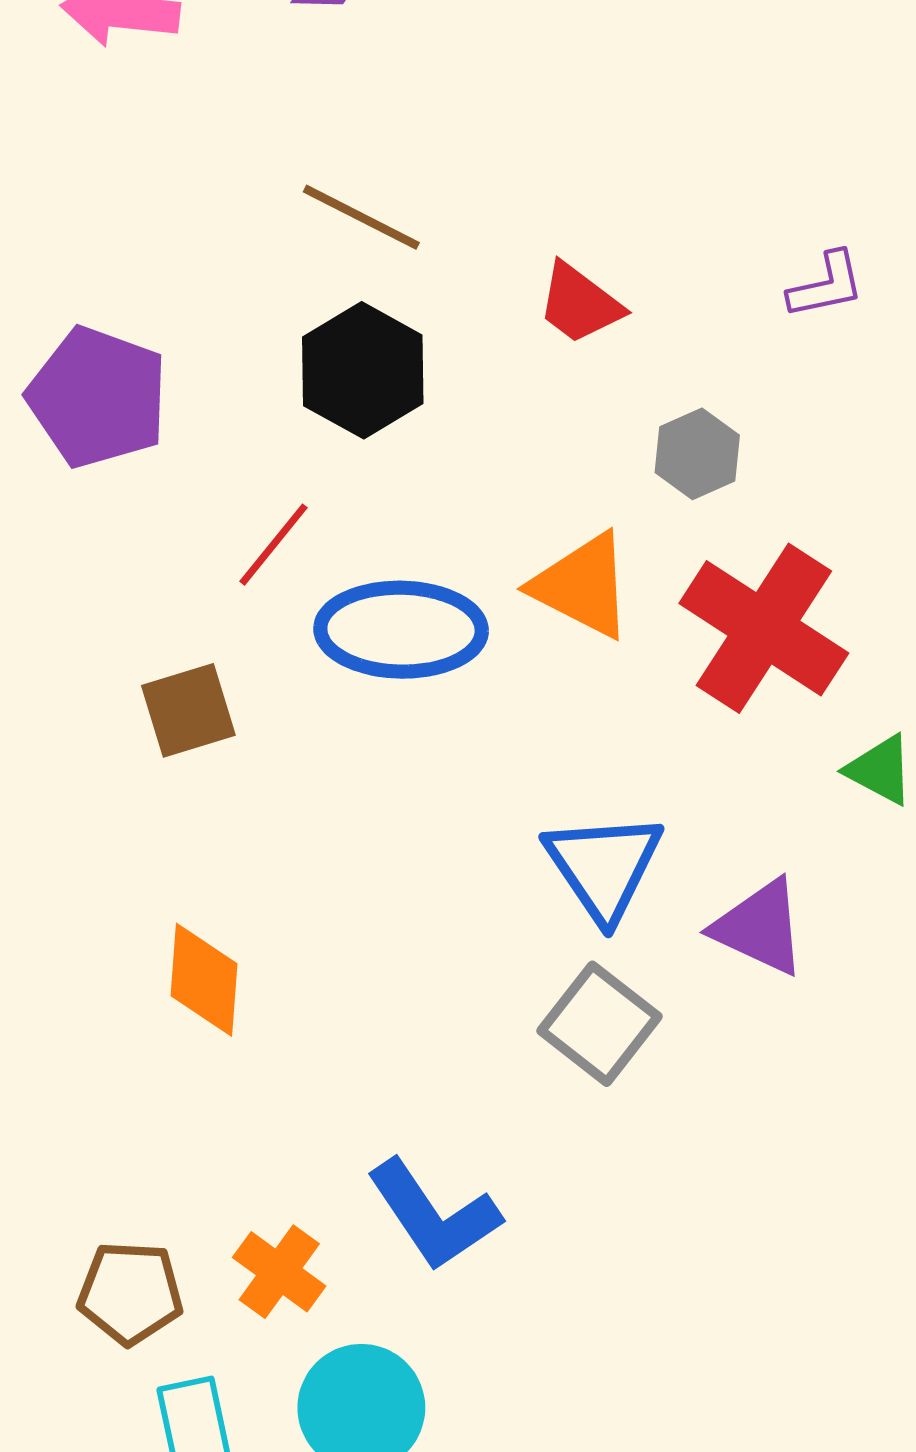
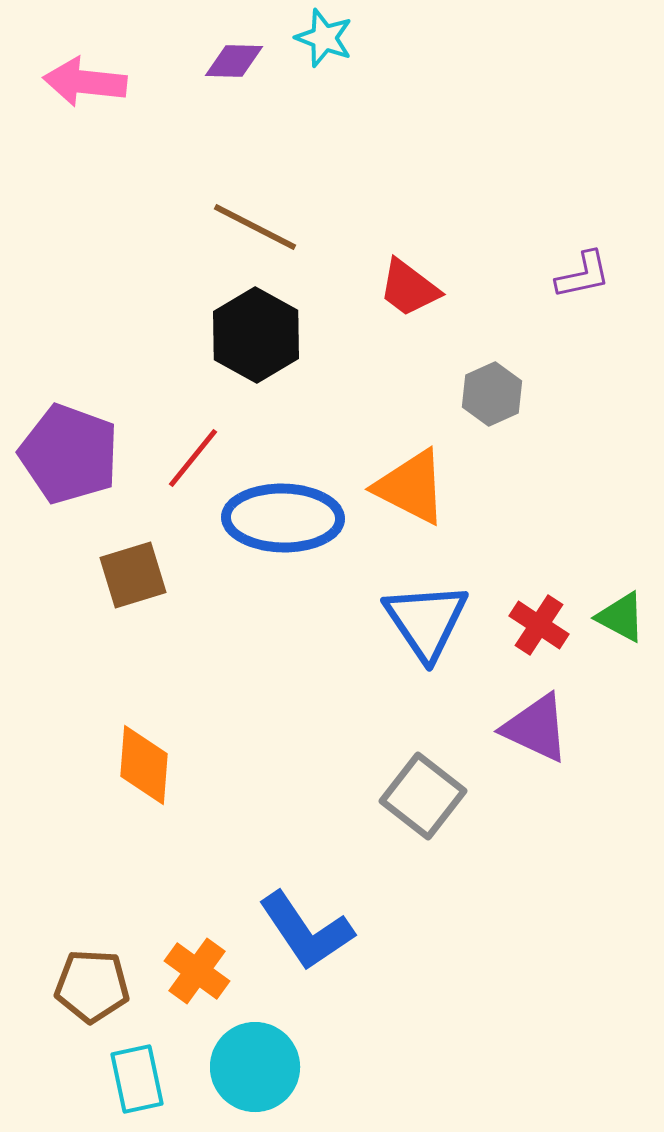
purple pentagon: (98, 397) -> (69, 454), moved
red cross: (764, 628) -> (539, 625), moved, size x0.5
blue triangle: (604, 866) -> (426, 621), moved

